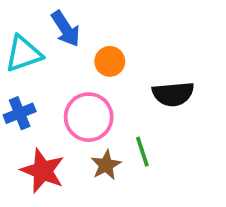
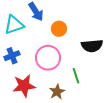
brown star: (106, 165) -> (57, 92), moved
red star: (43, 171) -> (24, 86), turned -30

